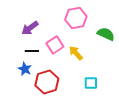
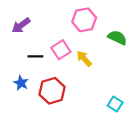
purple arrow: (30, 28) -> (21, 25), moved
blue star: (25, 69) -> (21, 83), moved
cyan square: (91, 83) -> (115, 104), moved, turned 32

